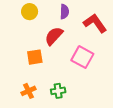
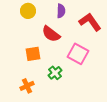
red semicircle: (54, 36) -> (51, 34), turned -96
green cross: (58, 91) -> (55, 73), moved, turned -32

